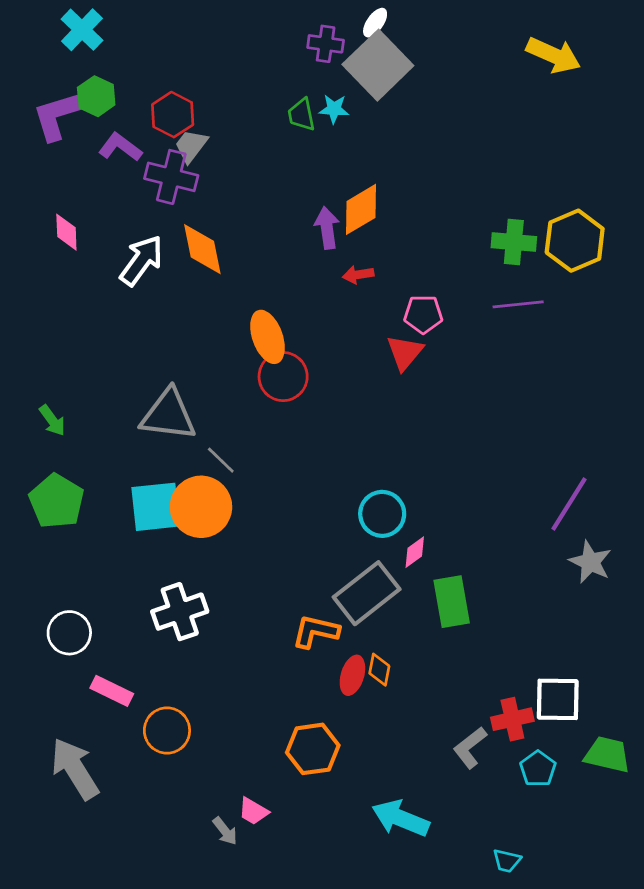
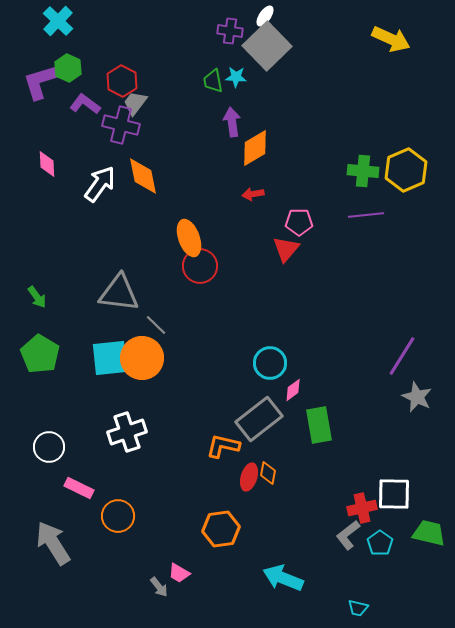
purple arrow: (327, 228) -> (232, 122), moved
gray L-shape: (470, 747) -> (348, 535), moved

